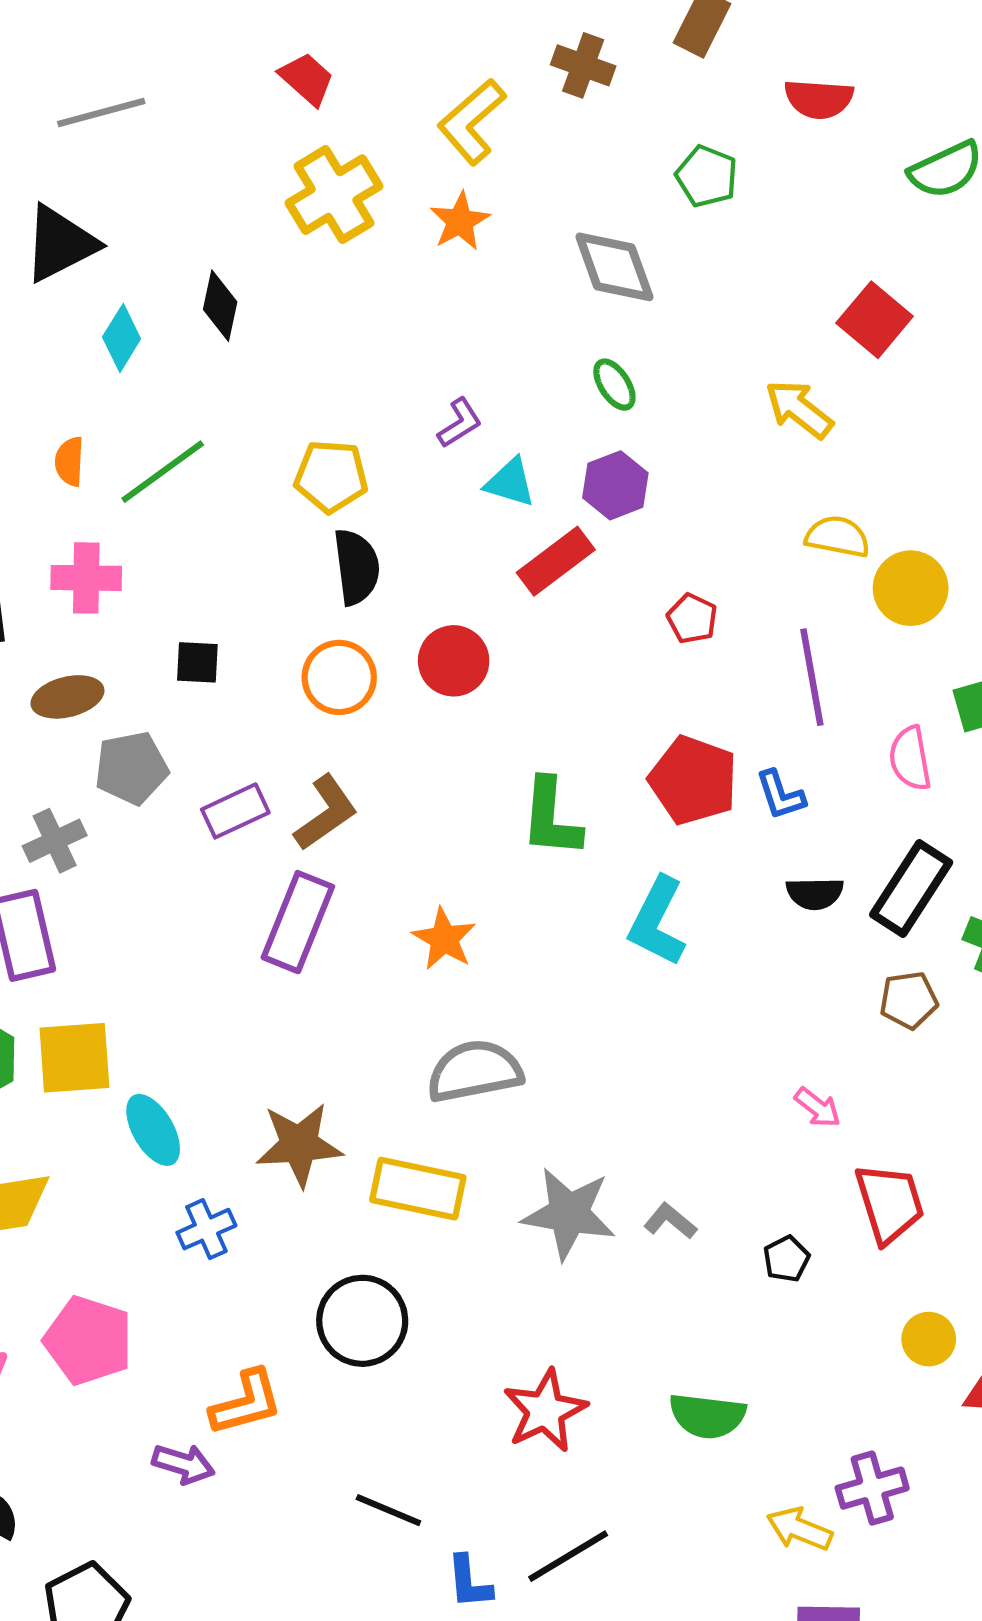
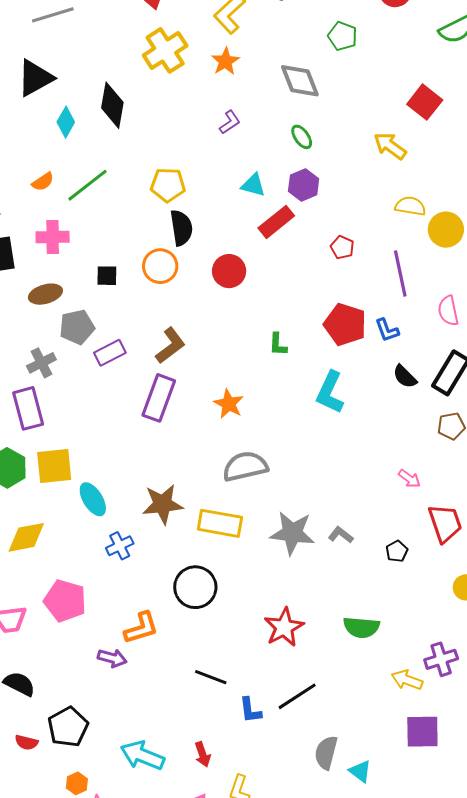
black diamond: (220, 306) -> (112, 105), size x1.4
purple L-shape: (460, 423) -> (230, 122), moved
orange semicircle: (69, 461) -> (43, 182), turned -125
orange circle: (339, 677) -> (160, 266), moved
purple rectangle: (235, 811) -> (110, 353), moved
green L-shape: (551, 818) -> (278, 344), size x0.6
black semicircle: (815, 893) -> (405, 377), turned 48

